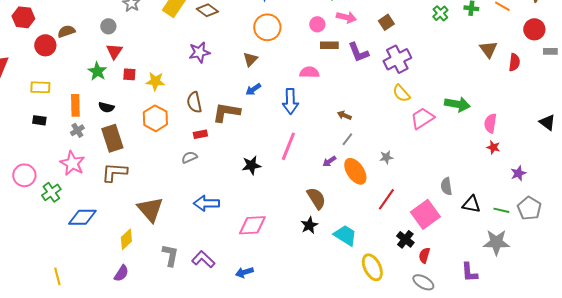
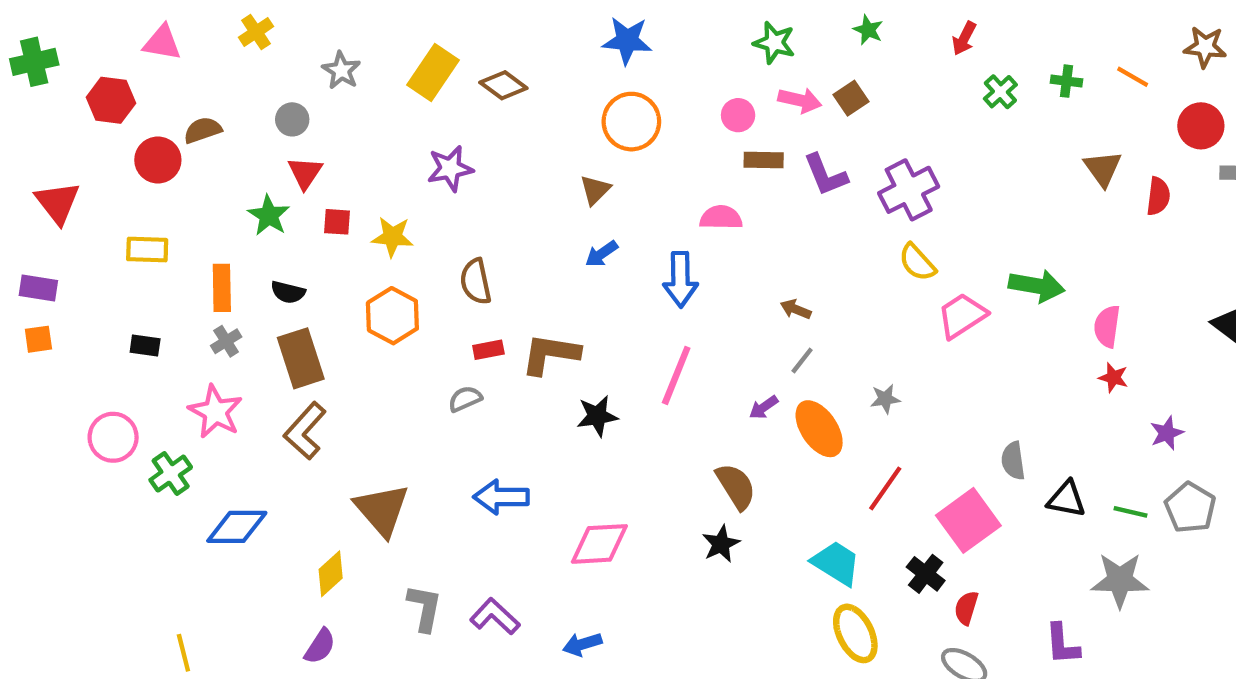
brown square: (386, 22) -> (851, 98), moved
purple star: (199, 52) -> (450, 168), moved
brown L-shape: (226, 112) -> (550, 354), moved
black rectangle: (39, 120) -> (145, 346), moved
brown L-shape: (114, 172) -> (305, 431), turned -52
cyan trapezoid: (345, 235) -> (836, 563), moved

